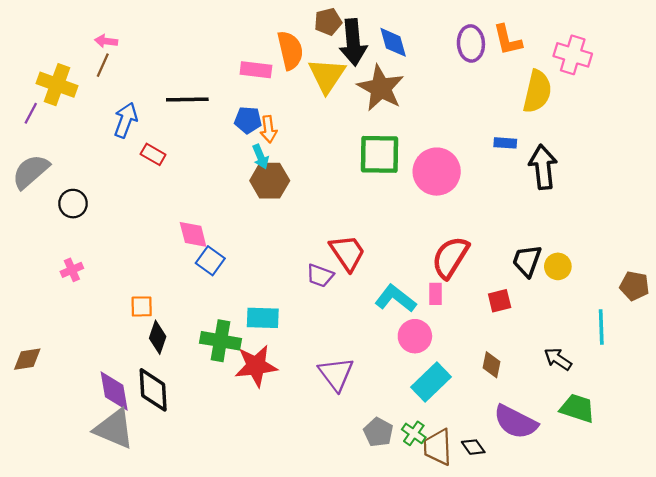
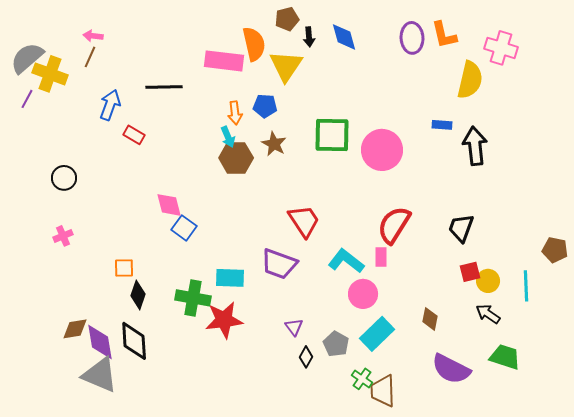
black arrow: (353, 42) -> (309, 37), size x0.5
pink rectangle: (256, 70) -> (224, 61), size x1.4
brown star: (381, 88) -> (274, 144), moved, size x0.6
blue pentagon: (248, 120) -> (265, 106), moved
gray semicircle: (31, 172) -> (27, 58), moved
yellow circle: (558, 266) -> (488, 281), moved
purple trapezoid: (320, 276) -> (279, 264), moved, size x1.5
red square: (500, 301) -> (470, 272), moved
brown diamond: (27, 359) -> (75, 329), moved
purple triangle: (336, 374) -> (294, 327), size x0.6
gray pentagon: (378, 432) -> (336, 344), moved
black diamond: (473, 447) -> (306, 357), moved, turned 65

